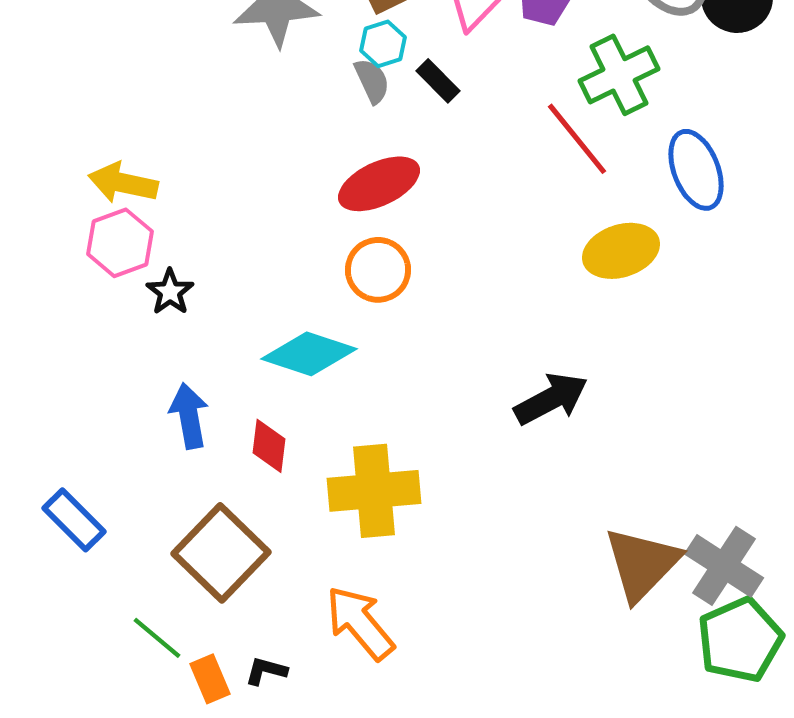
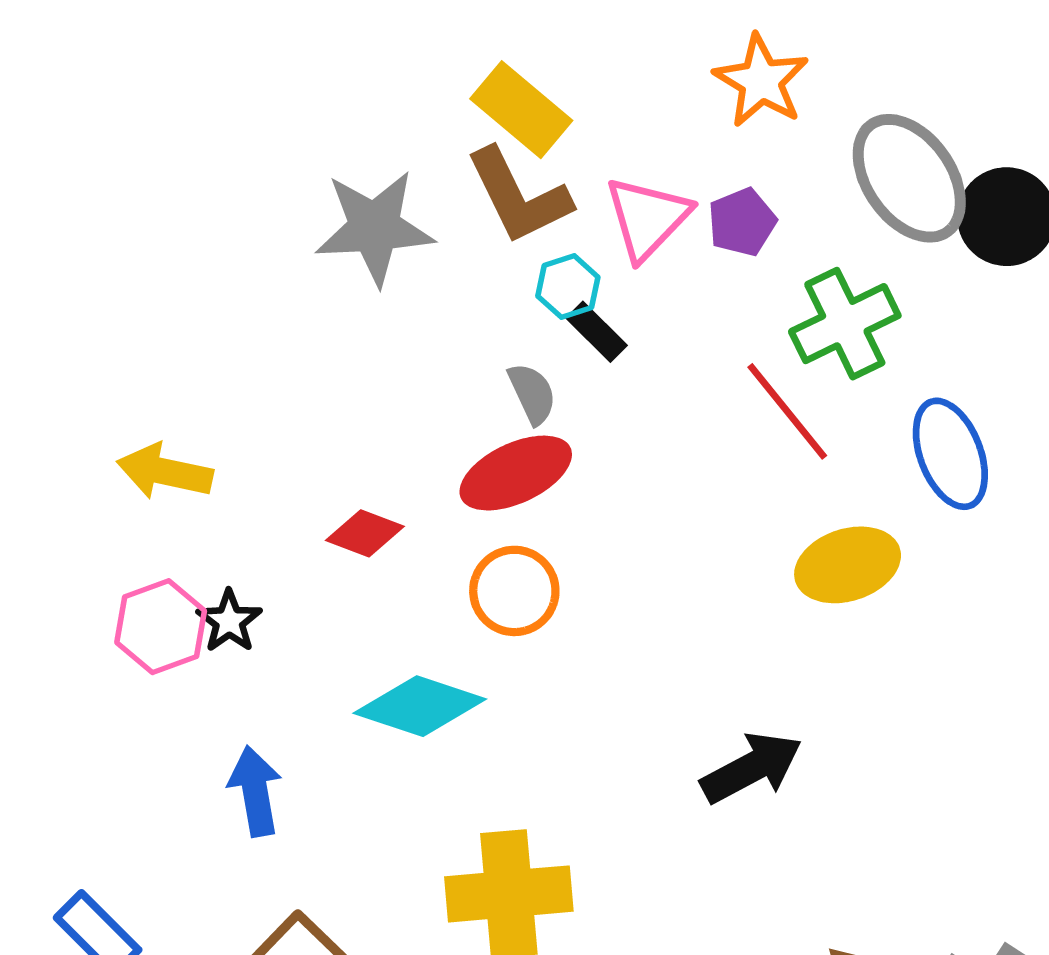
cyan hexagon: (383, 44) -> (568, 287), moved
gray semicircle: (372, 81) -> (532, 394), moved
pink hexagon: (120, 243) -> (161, 627), moved
red diamond: (269, 446) -> (365, 533), moved, turned -76

